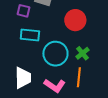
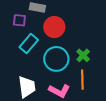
red circle: (75, 20) -> (54, 27), moved
cyan rectangle: (30, 35) -> (29, 43), turned -48

